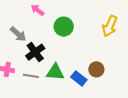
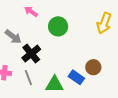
green triangle: (55, 72) -> (54, 84), moved
gray line: (31, 76) -> (28, 78), turned 63

